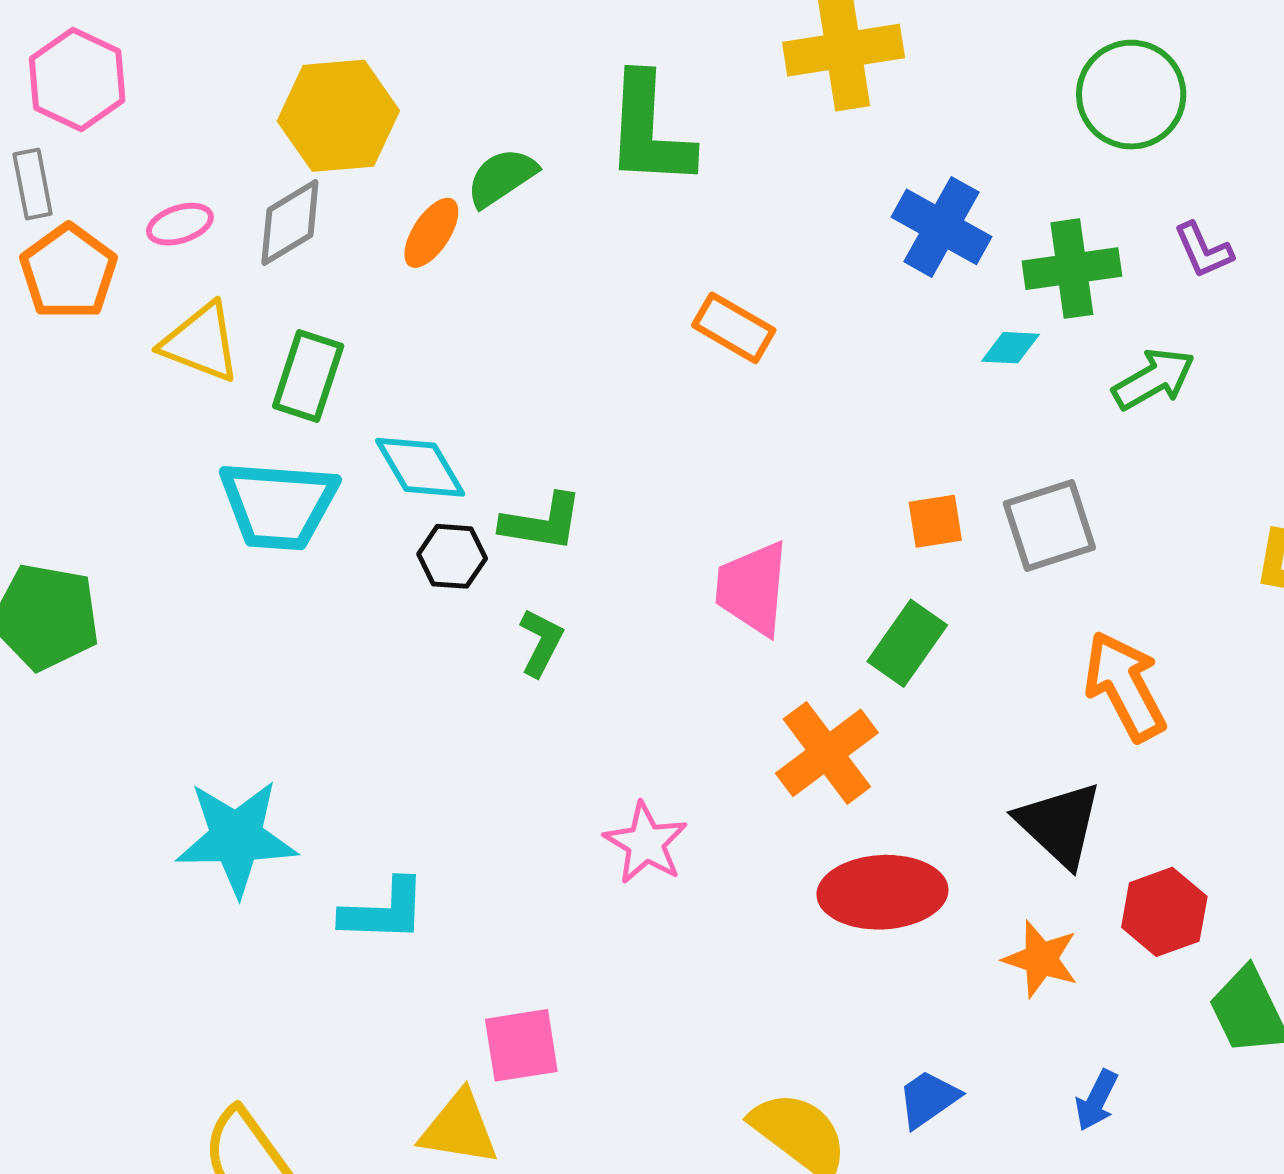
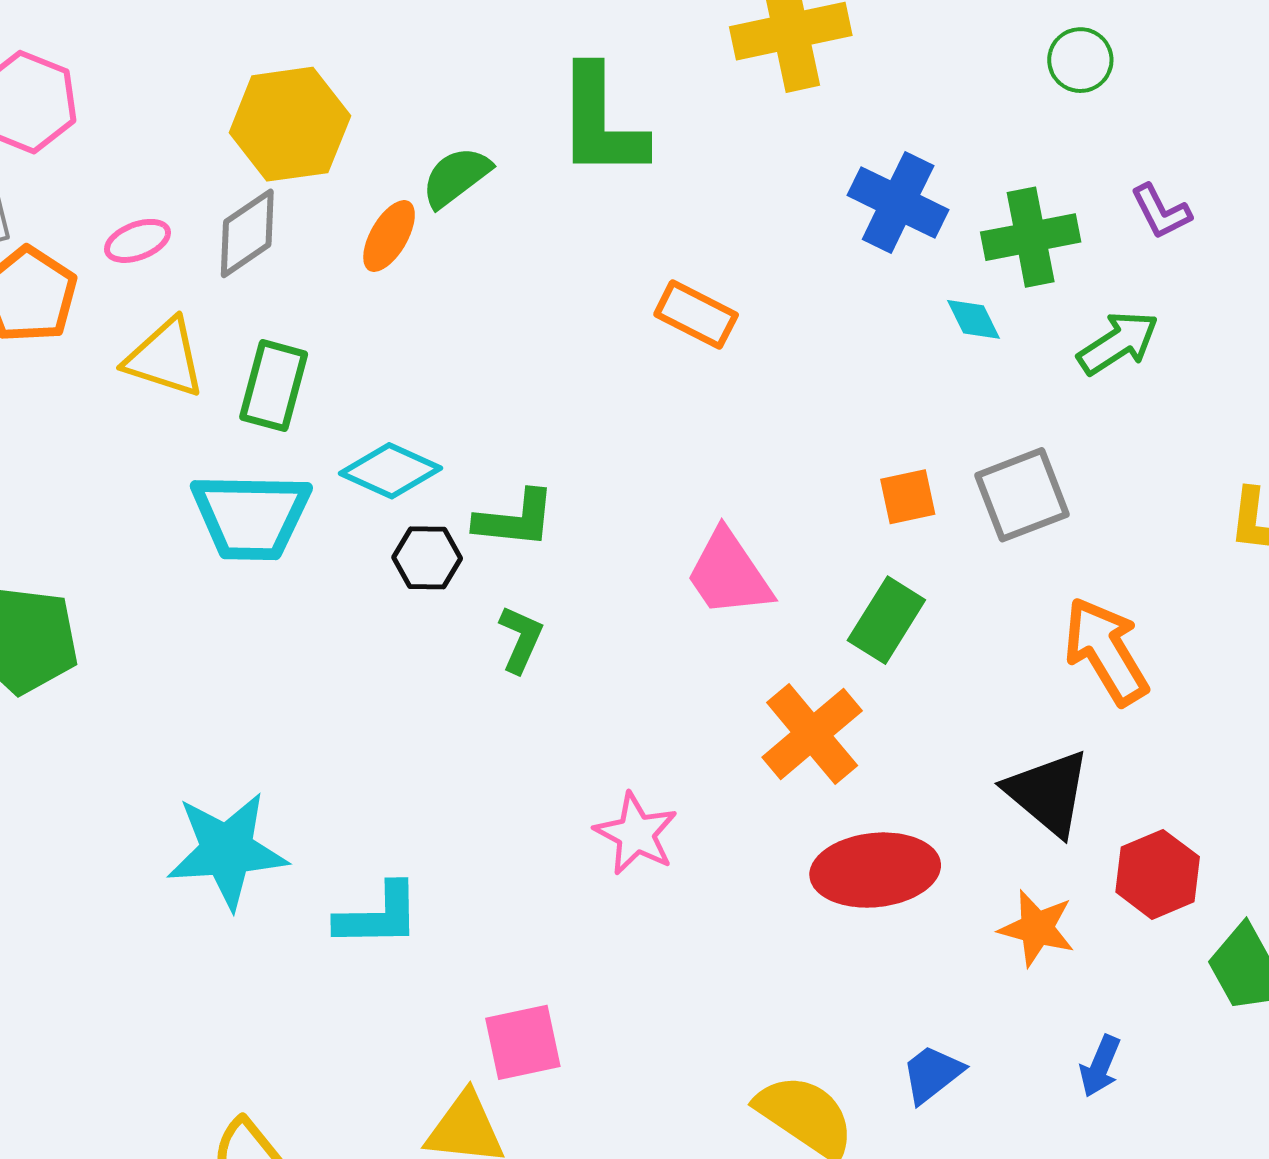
green circle: (1131, 95) -> (1080, 60), size x0.6
cyan diamond: (1010, 348) -> (974, 319), turned 64
cyan diamond: (420, 467) -> (391, 471), turned -32
pink trapezoid: (752, 588) -> (729, 574), turned -36

